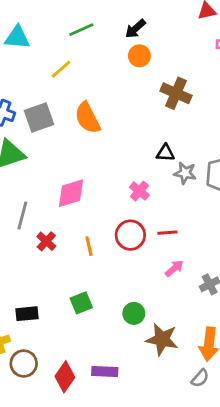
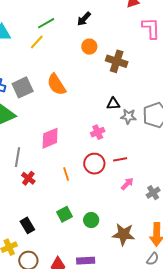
orange circle: (139, 56) -> (89, 47), moved
yellow line: (61, 69) -> (37, 42), moved
pink cross: (139, 191) -> (98, 132), turned 32
red cross: (46, 241) -> (28, 178), moved
green circle: (134, 313) -> (91, 220), moved
black rectangle: (27, 314) -> (27, 225), turned 70

